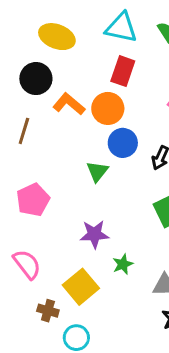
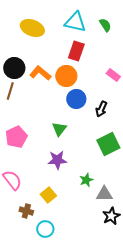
black circle: (36, 79) -> (14, 68), moved
green triangle: (97, 171) -> (59, 129), moved
green star: (123, 264) -> (86, 180), moved
yellow square: (81, 287) -> (48, 195), size x0.7

